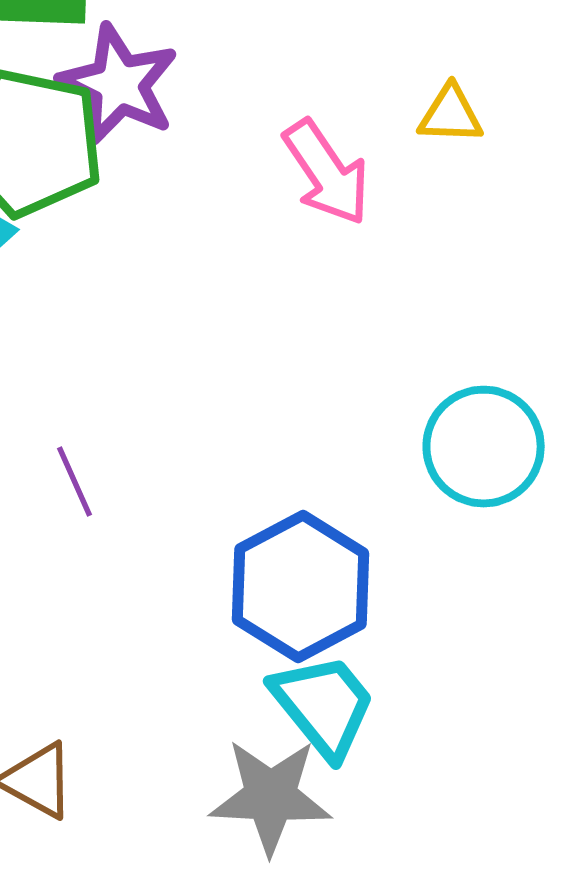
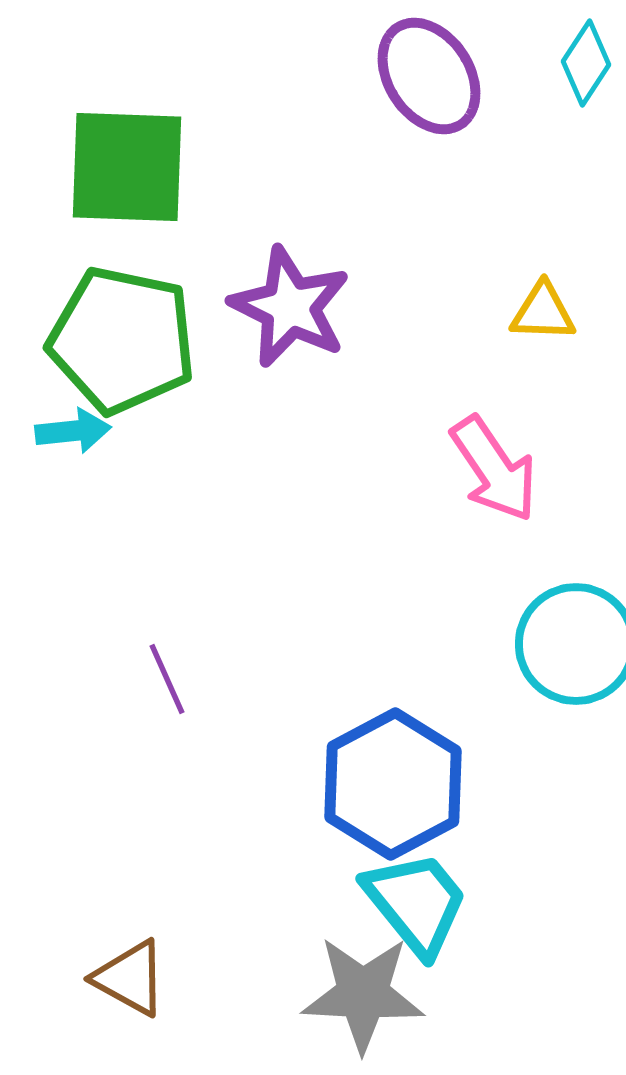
purple star: (119, 84) -> (290, 307), moved
pink arrow: (327, 172) -> (494, 469), moved

